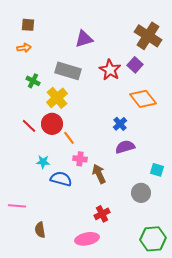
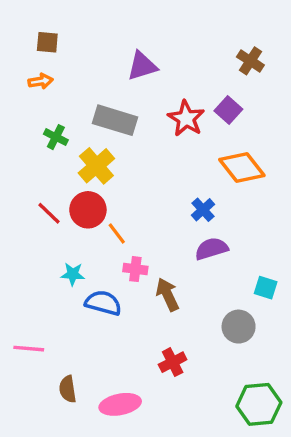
brown cross: (148, 36) -> (250, 61), size x0.6
pink ellipse: (87, 239) -> (120, 404), moved

